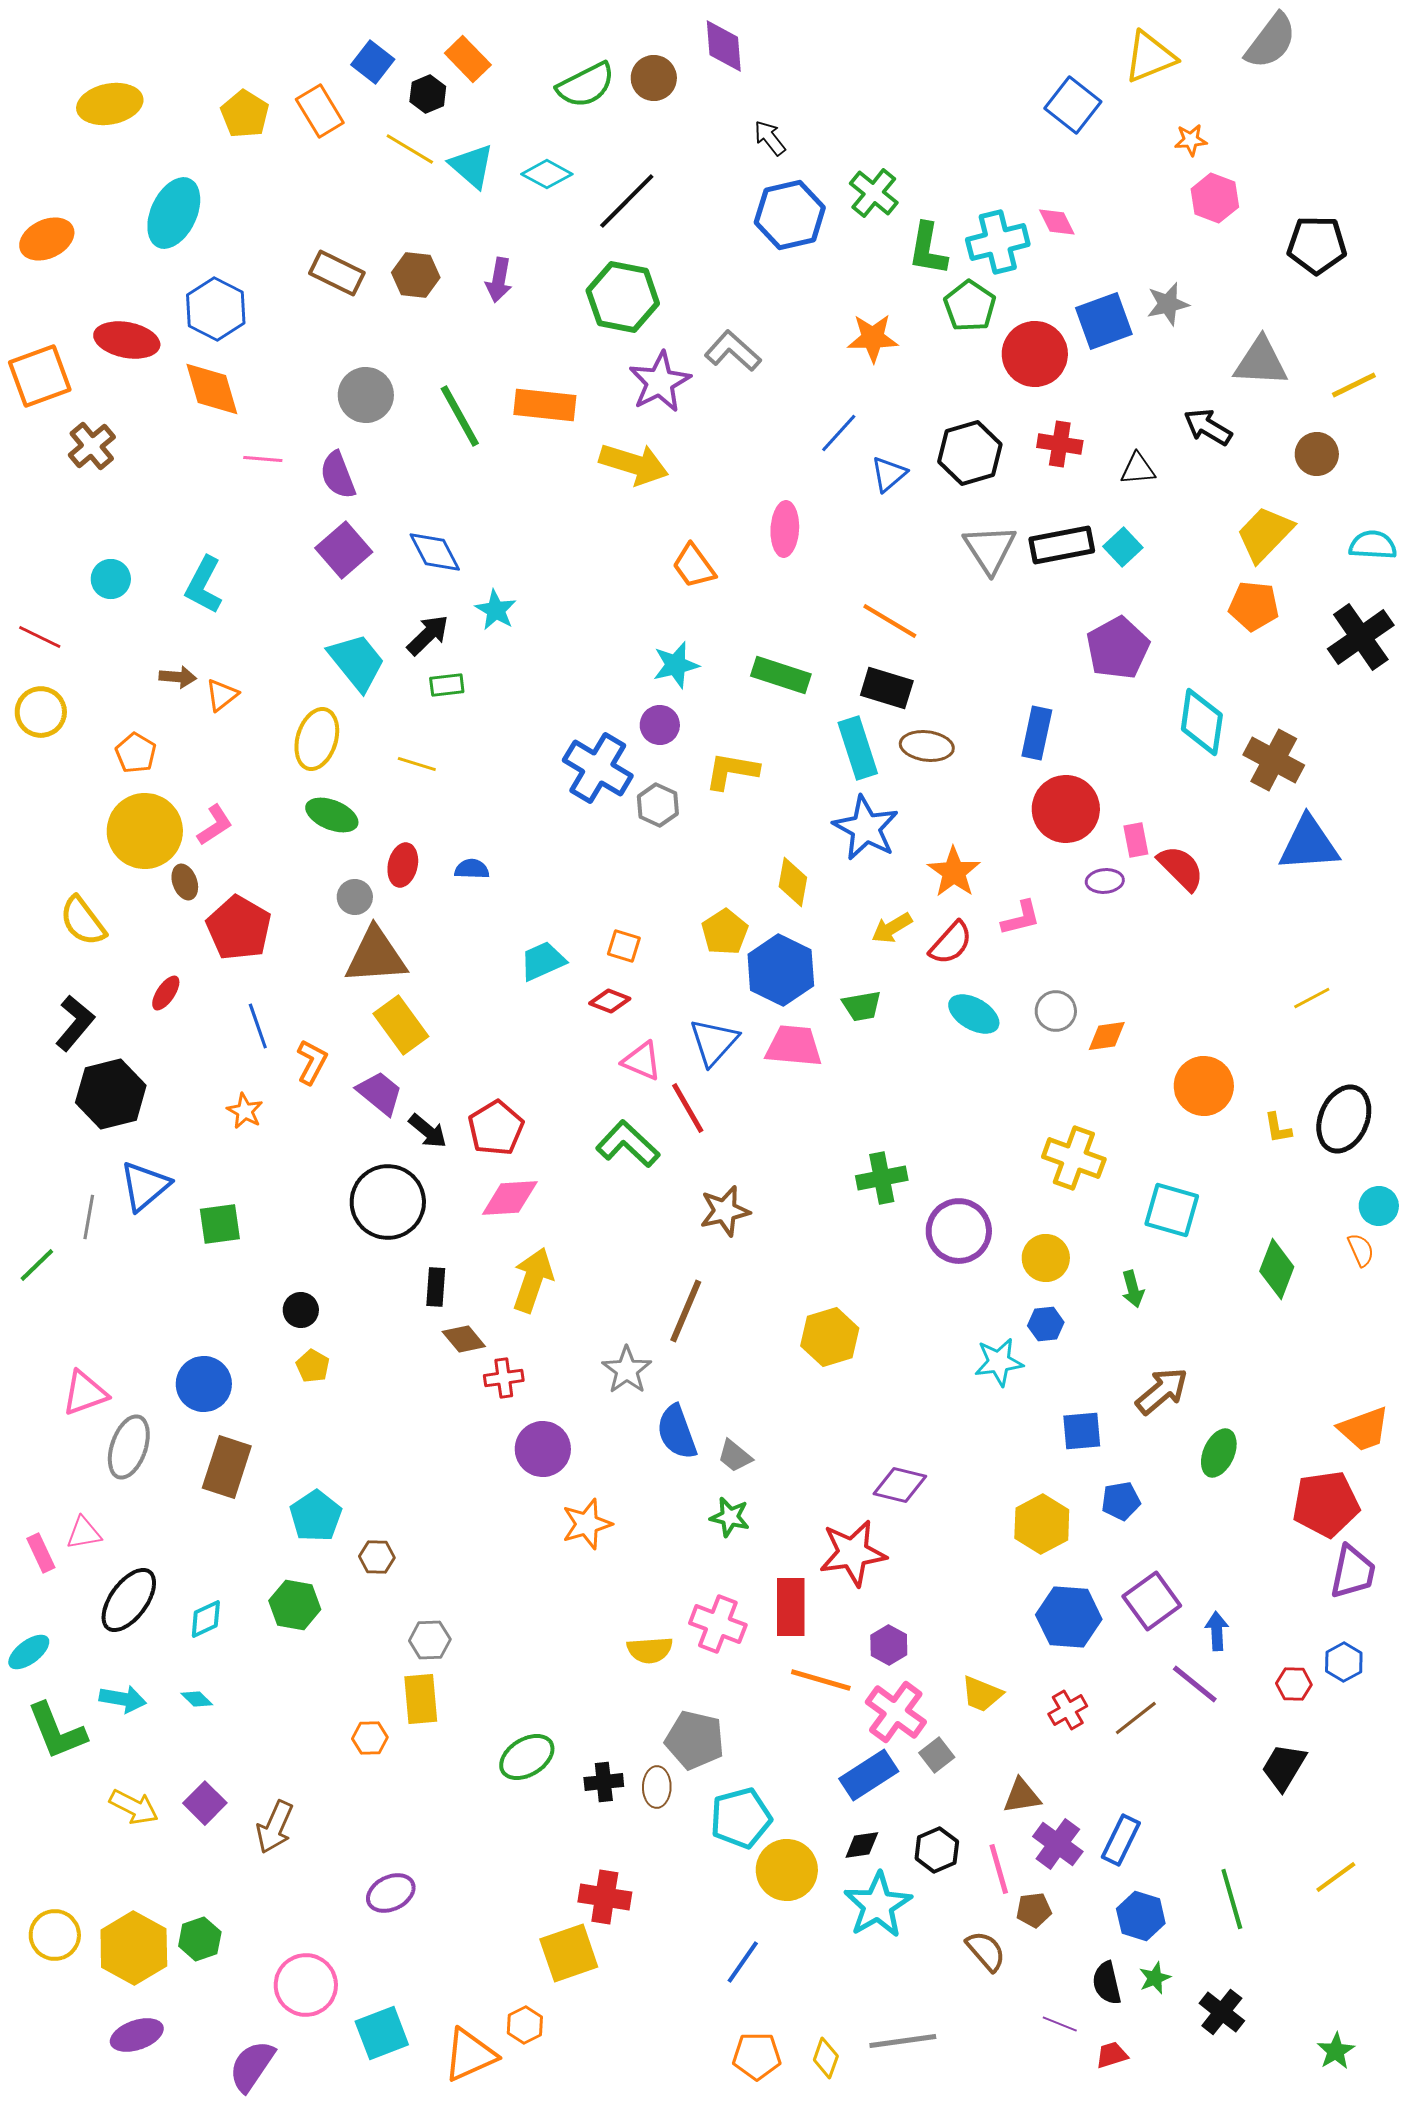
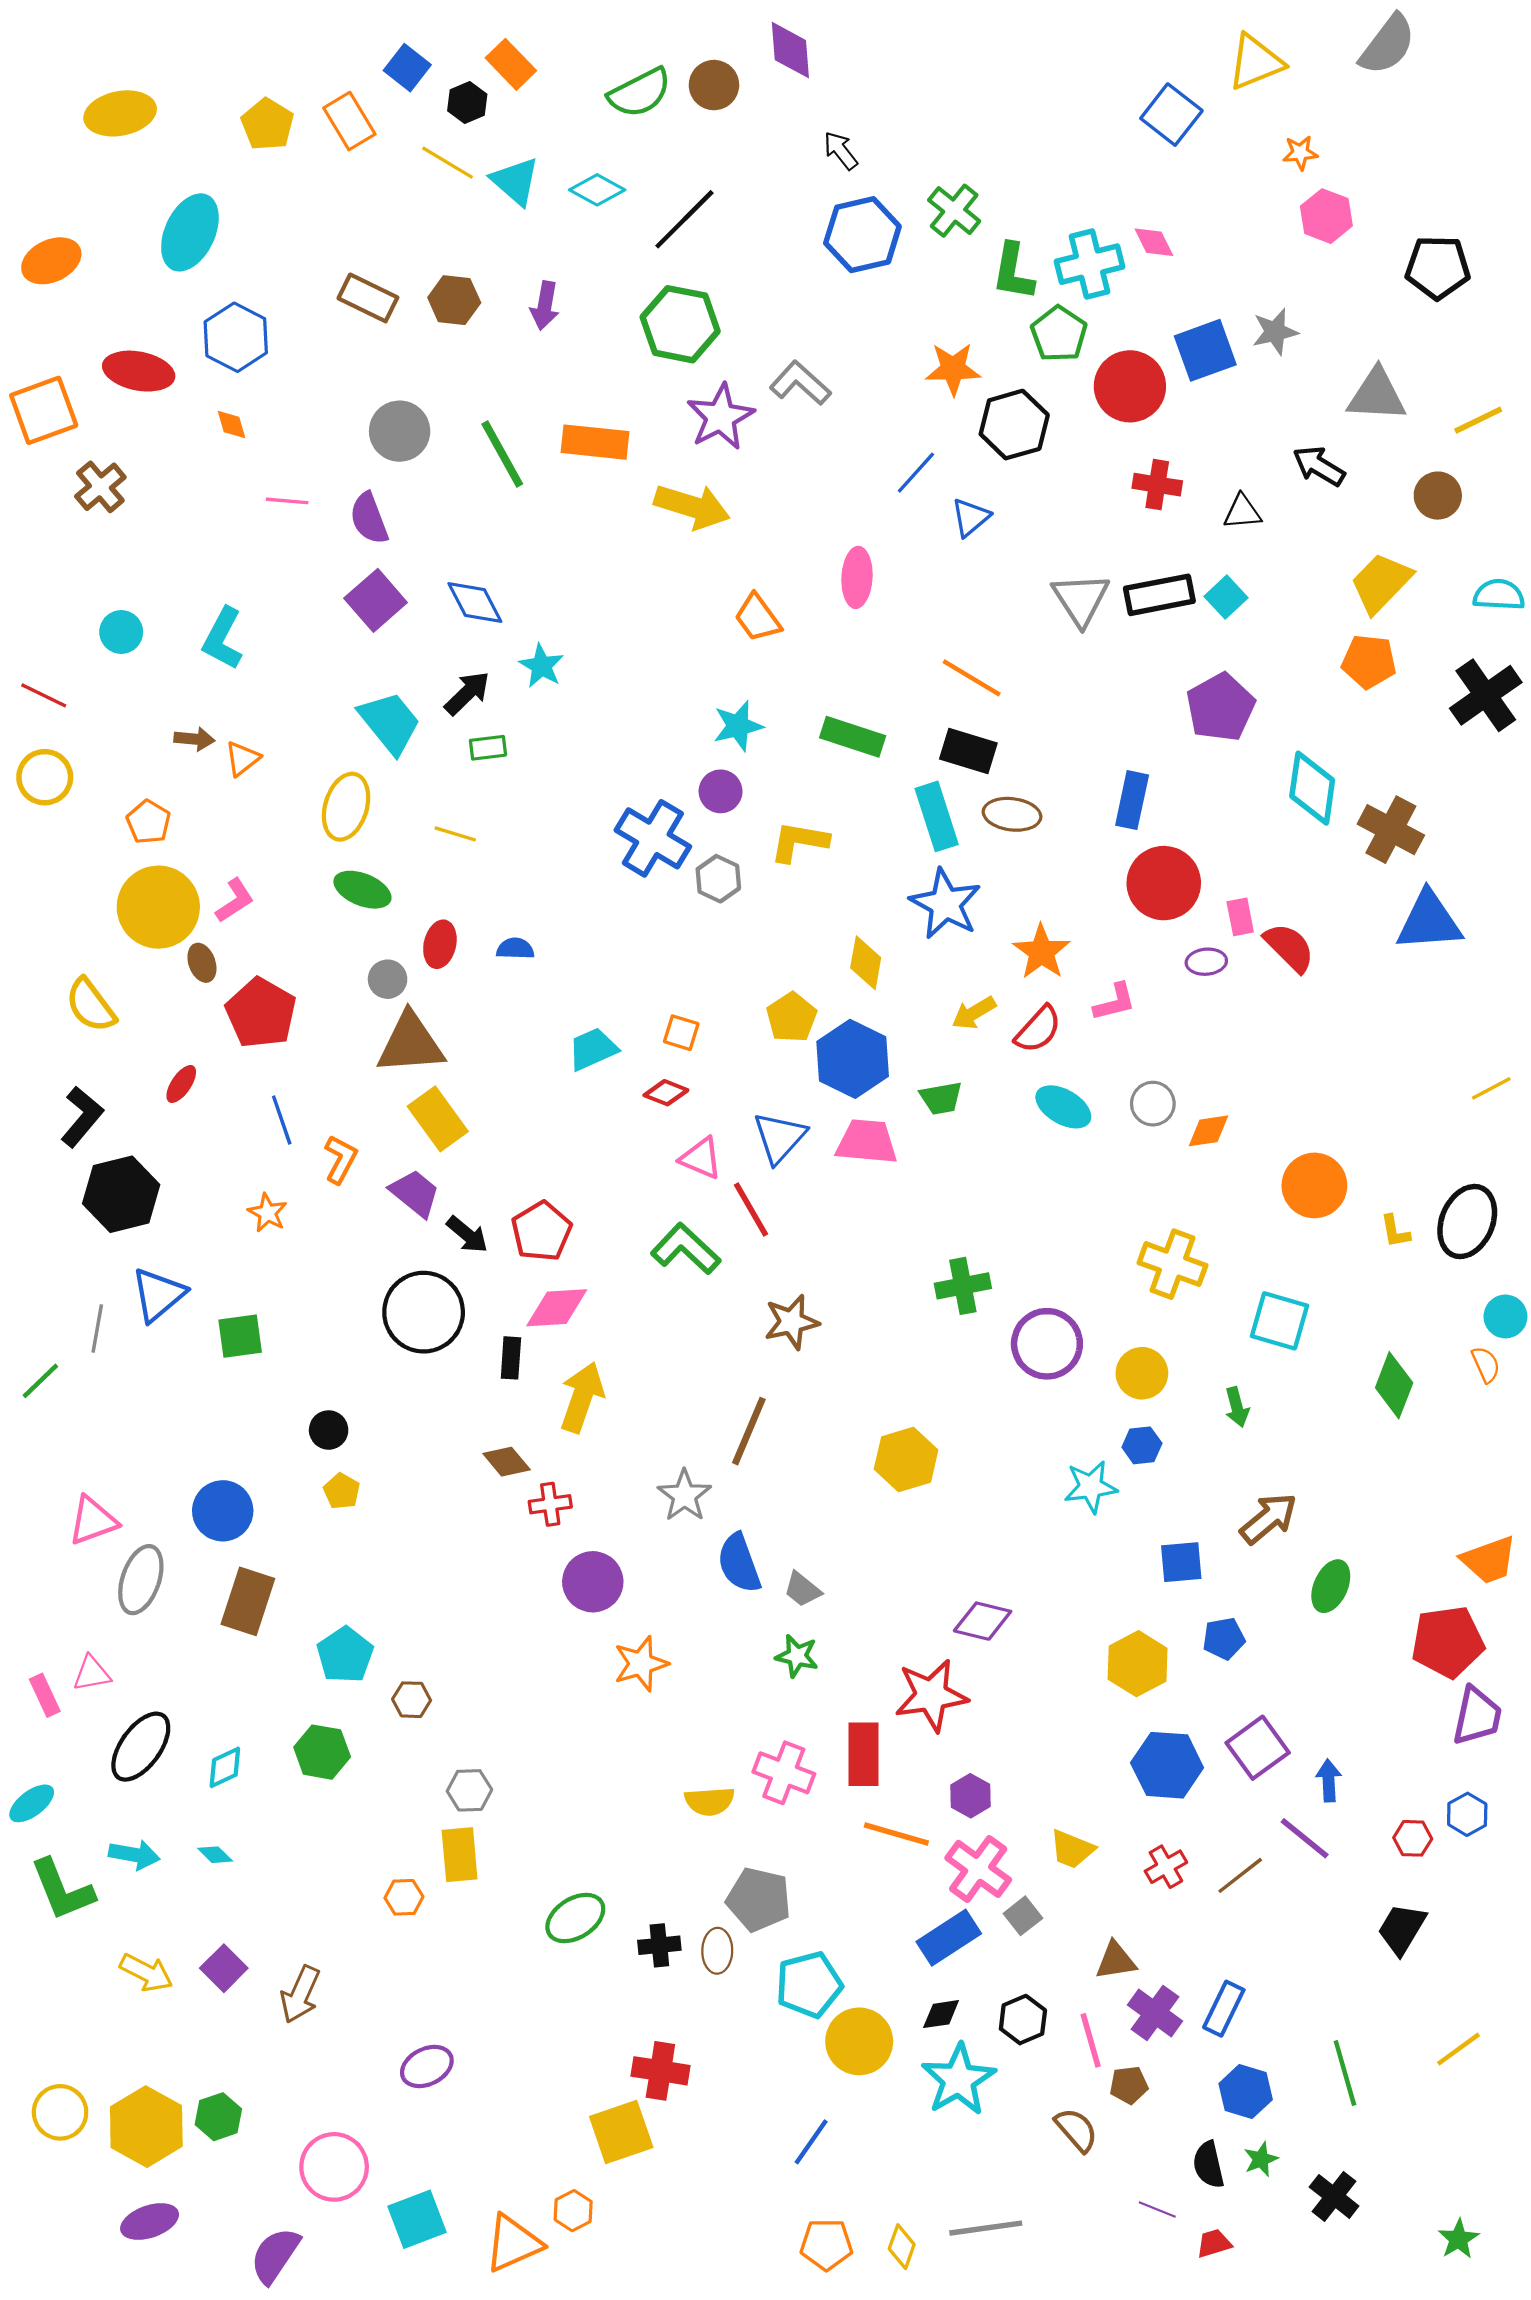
orange diamond: (212, 389) -> (231, 425), size x0.5
black hexagon: (970, 453) -> (1014, 425), moved
yellow line: (1312, 998) -> (1491, 1088), moved
black rectangle: (436, 1287) -> (511, 1358), moved

